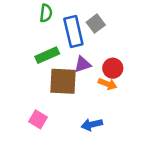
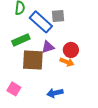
gray square: (96, 24) -> (58, 16), turned 32
blue rectangle: (73, 31) -> (41, 22), turned -35

